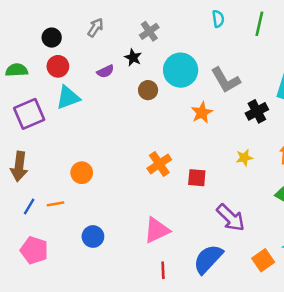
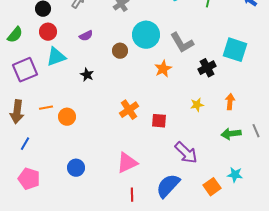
black star: (133, 58) -> (87, 75), moved
green semicircle: (17, 70) -> (15, 35), turned 132
orange line: (55, 204) -> (46, 108), moved

